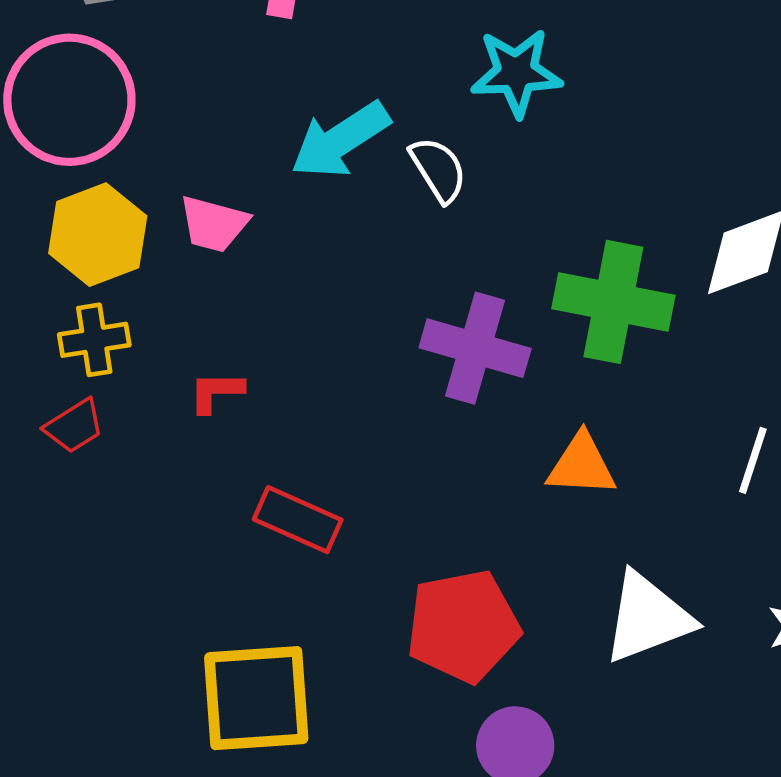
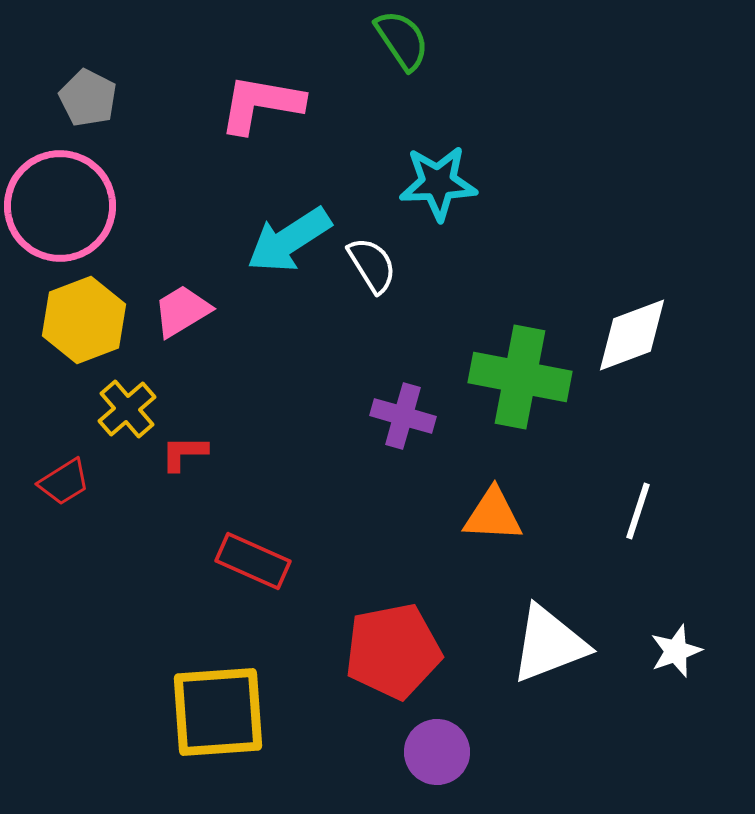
pink trapezoid: (214, 224) -> (182, 311), turned 134
yellow cross: (94, 340) -> (127, 409), moved, turned -32
purple cross: (475, 348) -> (403, 416), size x0.7

